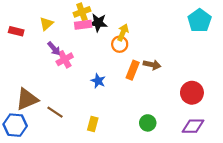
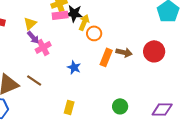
yellow triangle: (46, 24) -> (30, 23), moved
yellow arrow: (123, 32) -> (84, 22), moved
red circle: (192, 93) -> (154, 51), moved
brown line: (55, 112) -> (34, 80), moved

